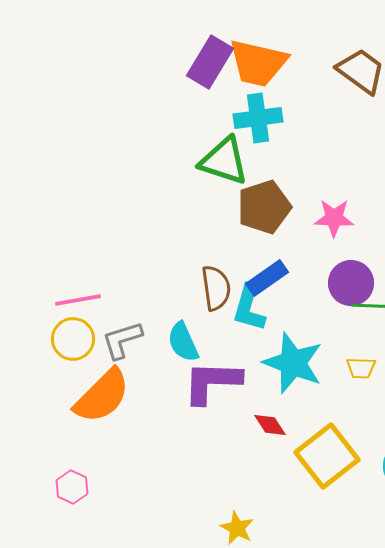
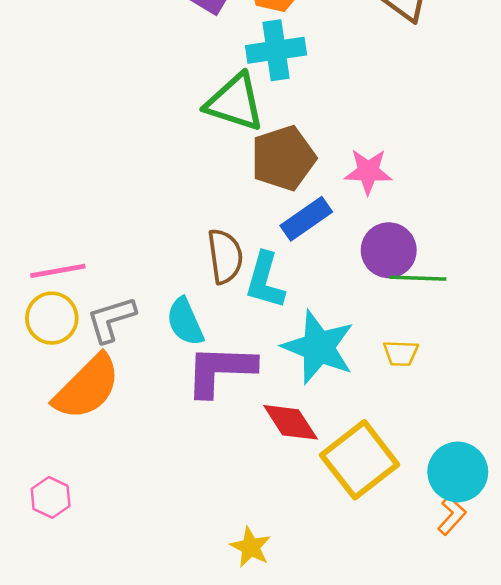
blue rectangle: (267, 278) -> (306, 219), moved
red diamond: (270, 425) -> (291, 422), size x1.4

